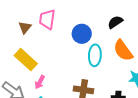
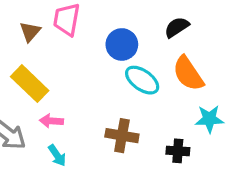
cyan ellipse: (95, 55) -> (142, 80), turned -60
pink arrow: (40, 82) -> (51, 121), turned 64

